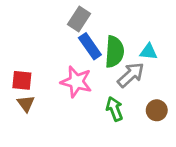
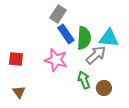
cyan triangle: (149, 52) -> (109, 38), size x1.5
brown triangle: (26, 103) -> (19, 92), moved
brown circle: (157, 110) -> (104, 88), moved

